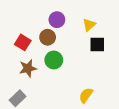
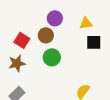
yellow triangle: (89, 25) -> (86, 23), turned 32
brown star: (28, 68) -> (17, 63), moved

